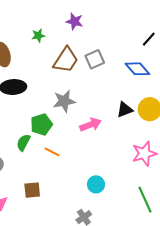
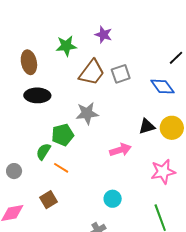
green star: (38, 35) -> (66, 46), size x1.5
pink arrow: (91, 125) -> (120, 150), moved
orange line: (52, 152) -> (61, 168), moved
brown square: (32, 190) -> (49, 200), turned -30

